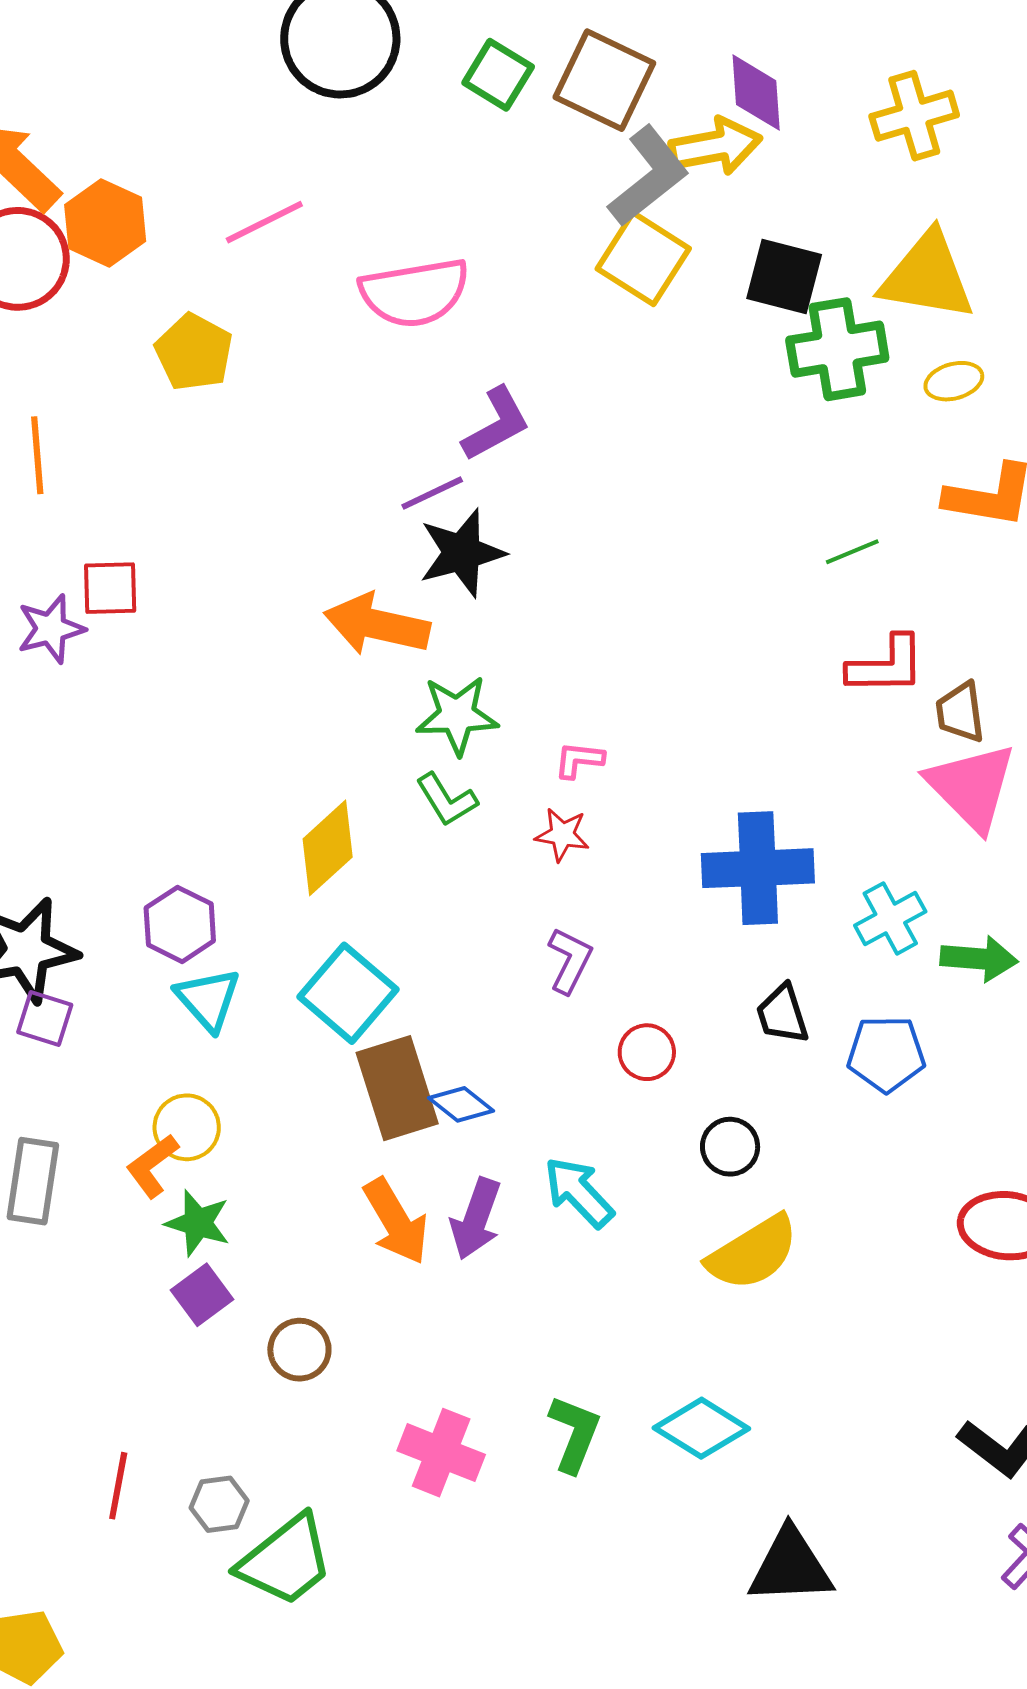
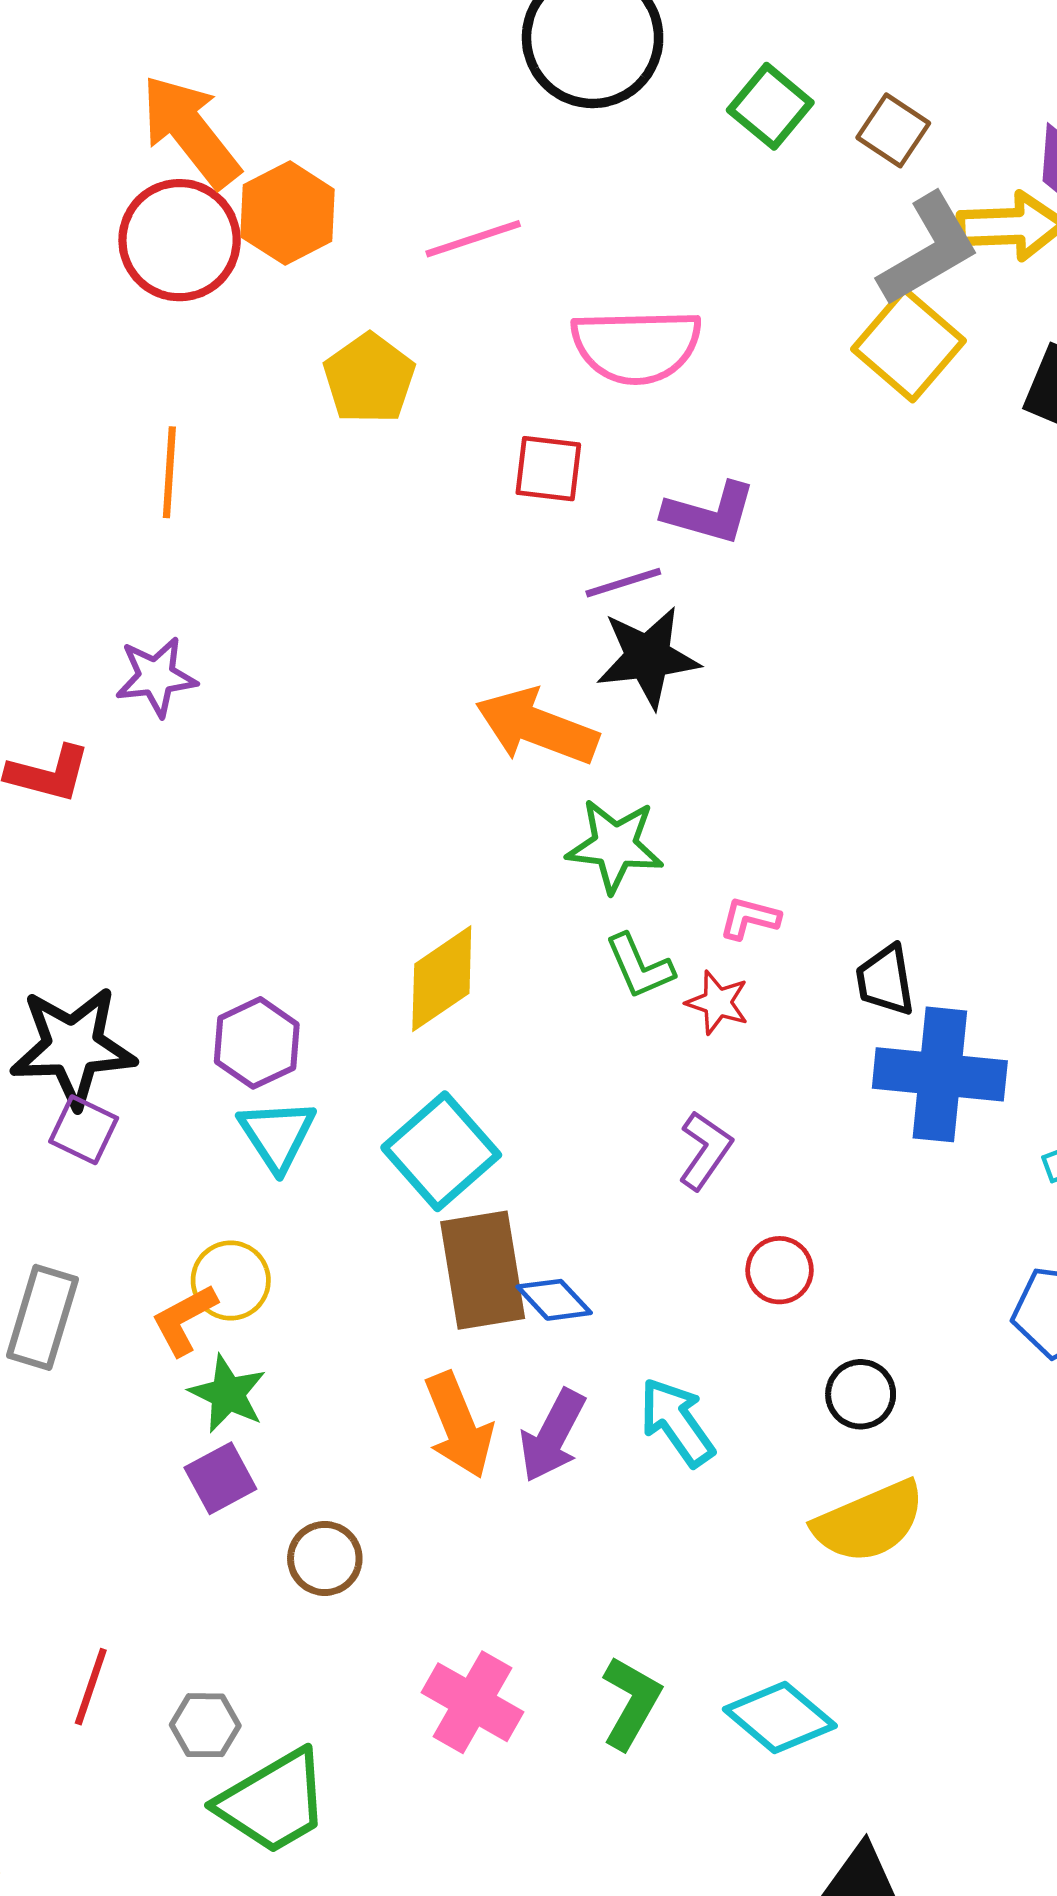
brown square: (604, 80) -> (893, 130), size x0.6
purple L-shape: (496, 424) -> (710, 513), turned 36
red square: (110, 588) -> (548, 469), moved
green L-shape: (447, 800) -> (639, 966), moved
black trapezoid: (782, 1014) -> (885, 980), moved

